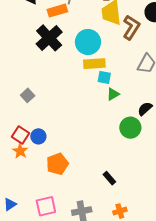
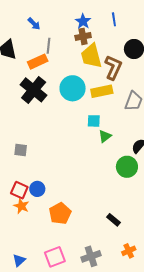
yellow rectangle: (94, 64) -> (102, 91), moved
gray square: (28, 95) -> (21, 150), turned -32

